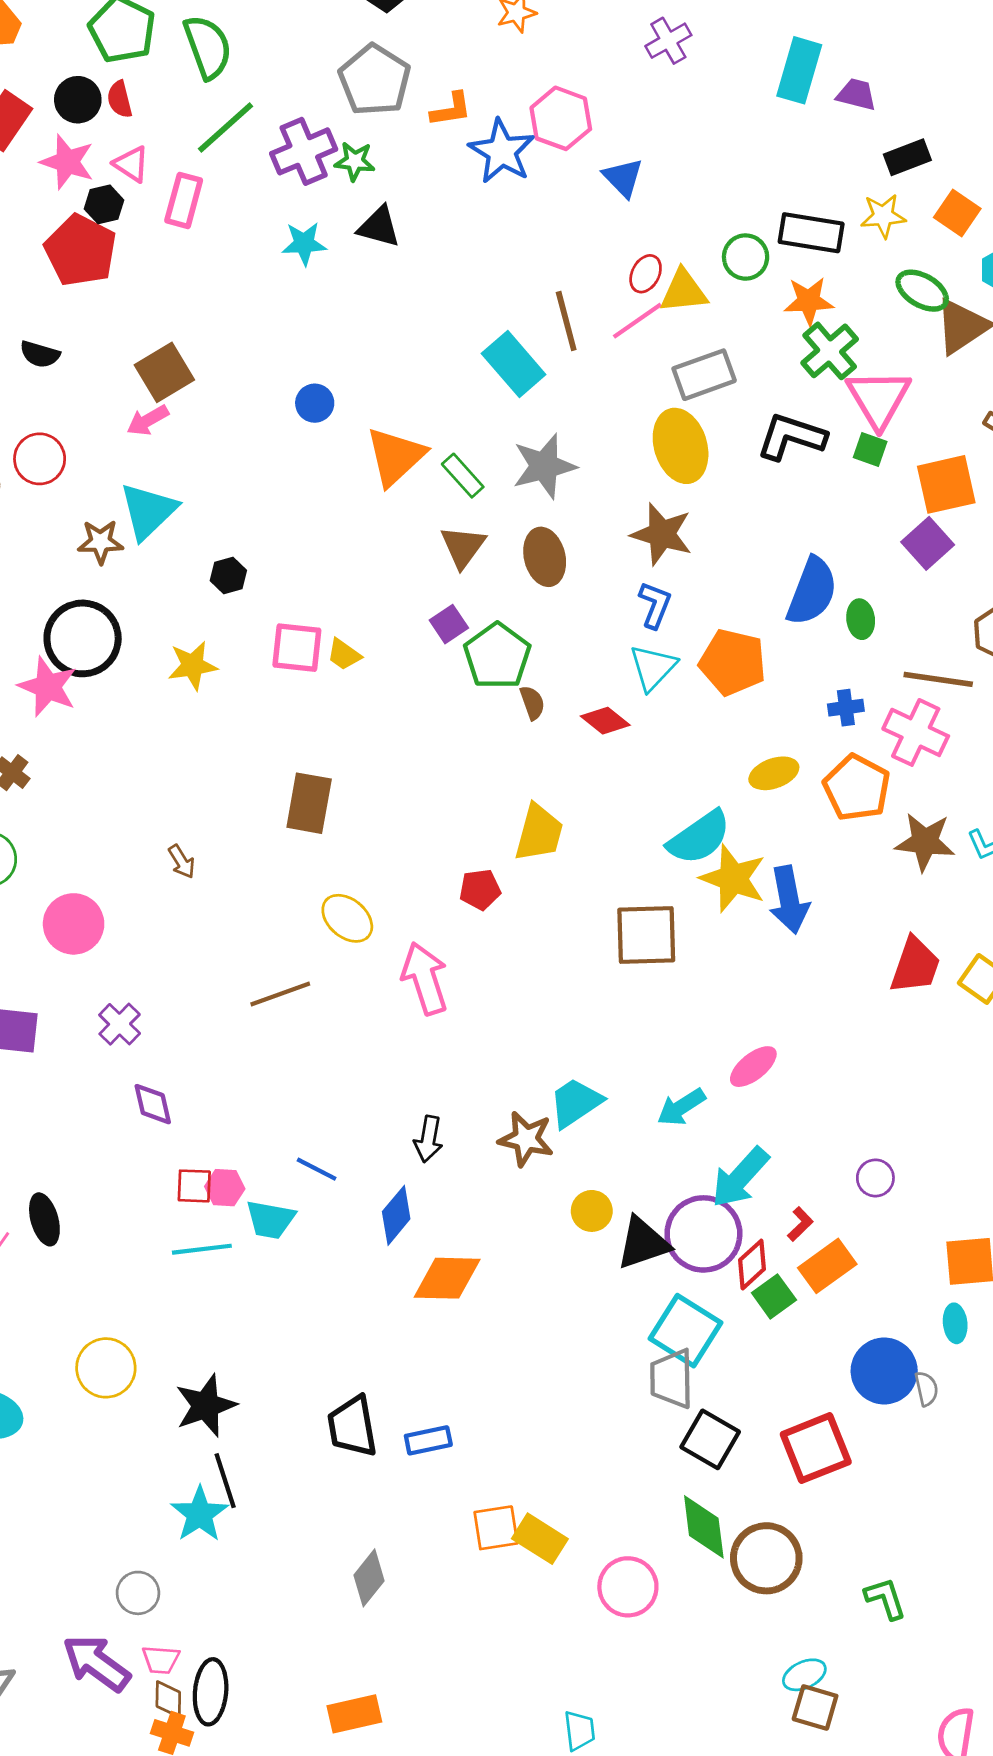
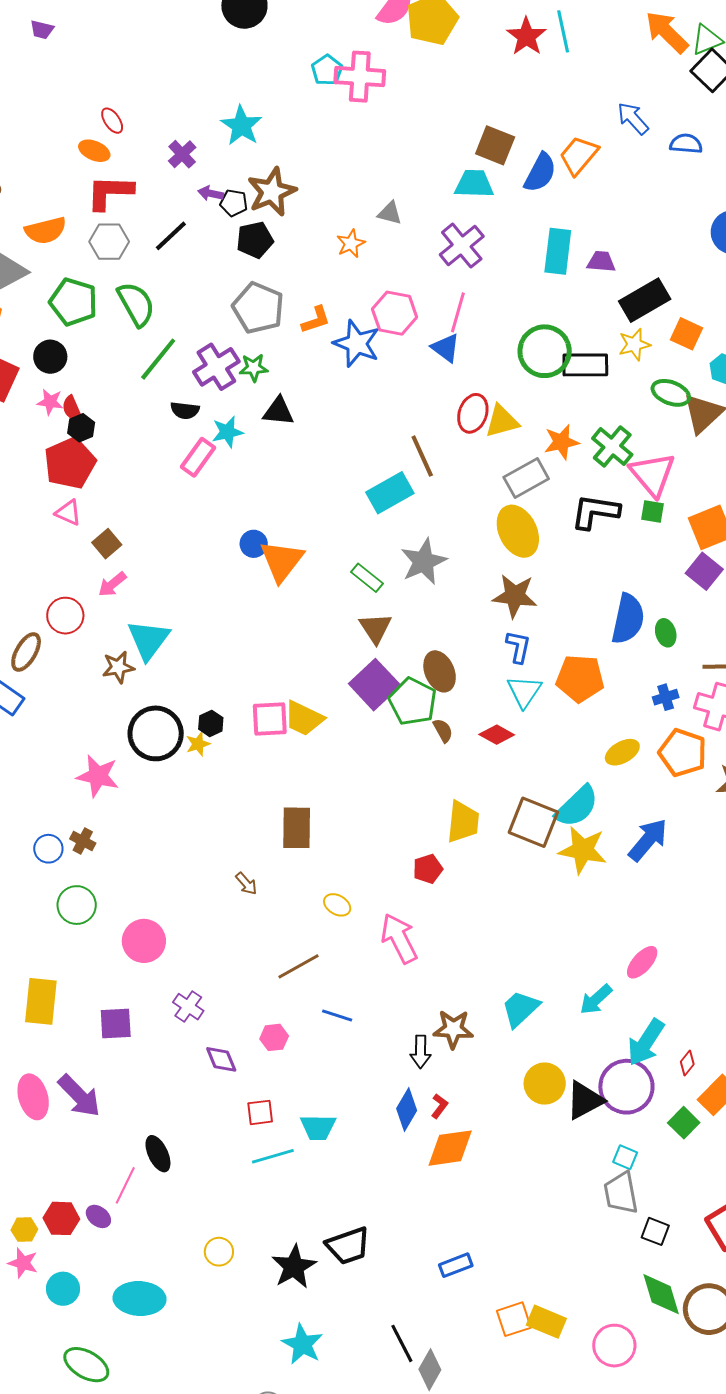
purple cross: (668, 41) -> (462, 246), size x1.4
red semicircle: (120, 99) -> (72, 409), moved
black rectangle: (907, 157) -> (645, 300), size x1.5
pink star: (67, 162) -> (50, 402), size x0.7
pink triangle: (131, 164) -> (68, 513), moved
pink rectangle: (184, 200) -> (198, 457), moved, turned 30
red pentagon: (81, 251) -> (70, 463), turned 30
green circle: (746, 257) -> (545, 351), moved, size x1.6
red ellipse: (646, 274) -> (473, 413), size x1.4
orange star: (809, 301) -> (561, 442), moved
pink line: (637, 321) -> (458, 312), moved, turned -30
black semicircle: (40, 354) -> (185, 410), moved
cyan rectangle: (514, 364) -> (390, 493), turned -69
brown square: (164, 372) -> (107, 544), moved, size x0.7
pink arrow: (148, 420) -> (112, 584), moved
orange triangle: (395, 456) -> (282, 561), moved
brown ellipse: (545, 557) -> (440, 671), moved
black hexagon: (228, 575) -> (211, 723), moved
purple square: (449, 624) -> (375, 685), size x1.8
black circle: (83, 638) -> (156, 733), moved
yellow trapezoid: (344, 654) -> (304, 718), size x1.6
yellow star: (193, 666) -> (198, 744), size x0.7
brown arrow: (182, 862) -> (246, 884), moved
yellow star: (733, 878) -> (583, 850), moved
blue arrow: (789, 900) -> (648, 840), turned -120
yellow ellipse: (347, 918) -> (337, 905), size x0.7
brown square: (646, 935) -> (533, 822), moved, turned 33
brown star: (526, 1139) -> (453, 1029), moved
blue line: (317, 1169) -> (337, 1016), moved
pink hexagon: (225, 1188) -> (274, 1037), moved
yellow circle: (592, 1211) -> (545, 1084), size x1.4
red L-shape: (800, 1224) -> (439, 1106), moved
red diamond: (752, 1265) -> (687, 1063), moved, size x0.7
cyan square: (686, 1331) -> (625, 1157), size x0.5
yellow circle: (106, 1368) -> (219, 1252), size x0.7
black trapezoid: (352, 1426) -> (348, 1246), moved, turned -90
black square: (710, 1439) -> (655, 1231), size x0.7
black line: (225, 1481) -> (402, 1343), moved

